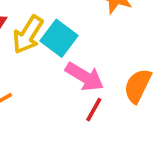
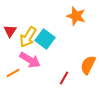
pink arrow: (85, 77) -> (30, 60), moved

